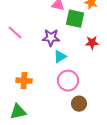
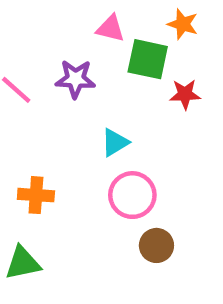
purple star: (51, 38) -> (75, 79), moved
red star: (92, 43) -> (185, 94), moved

